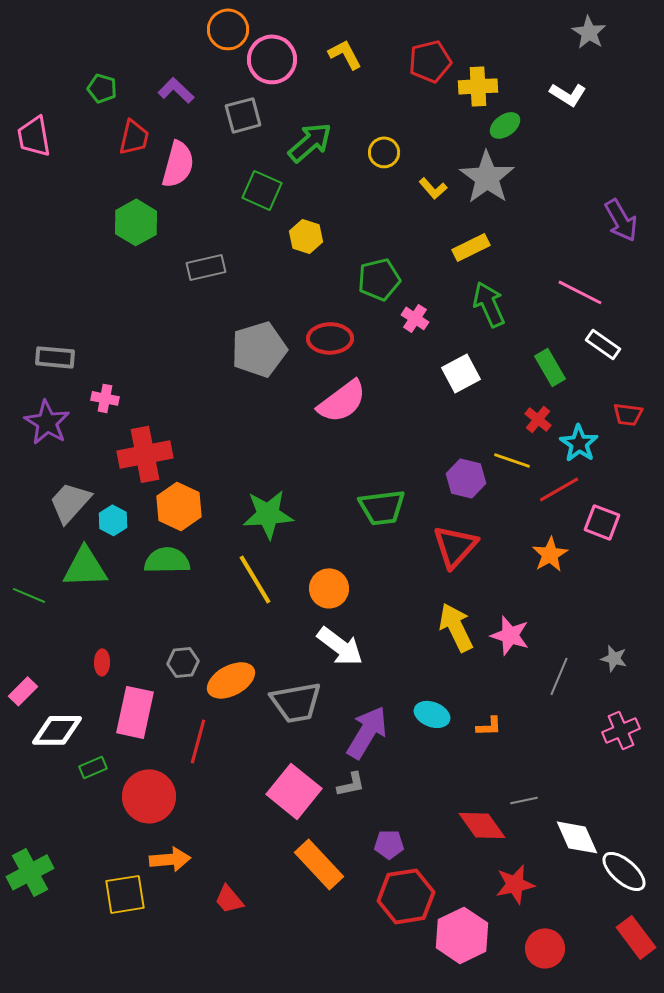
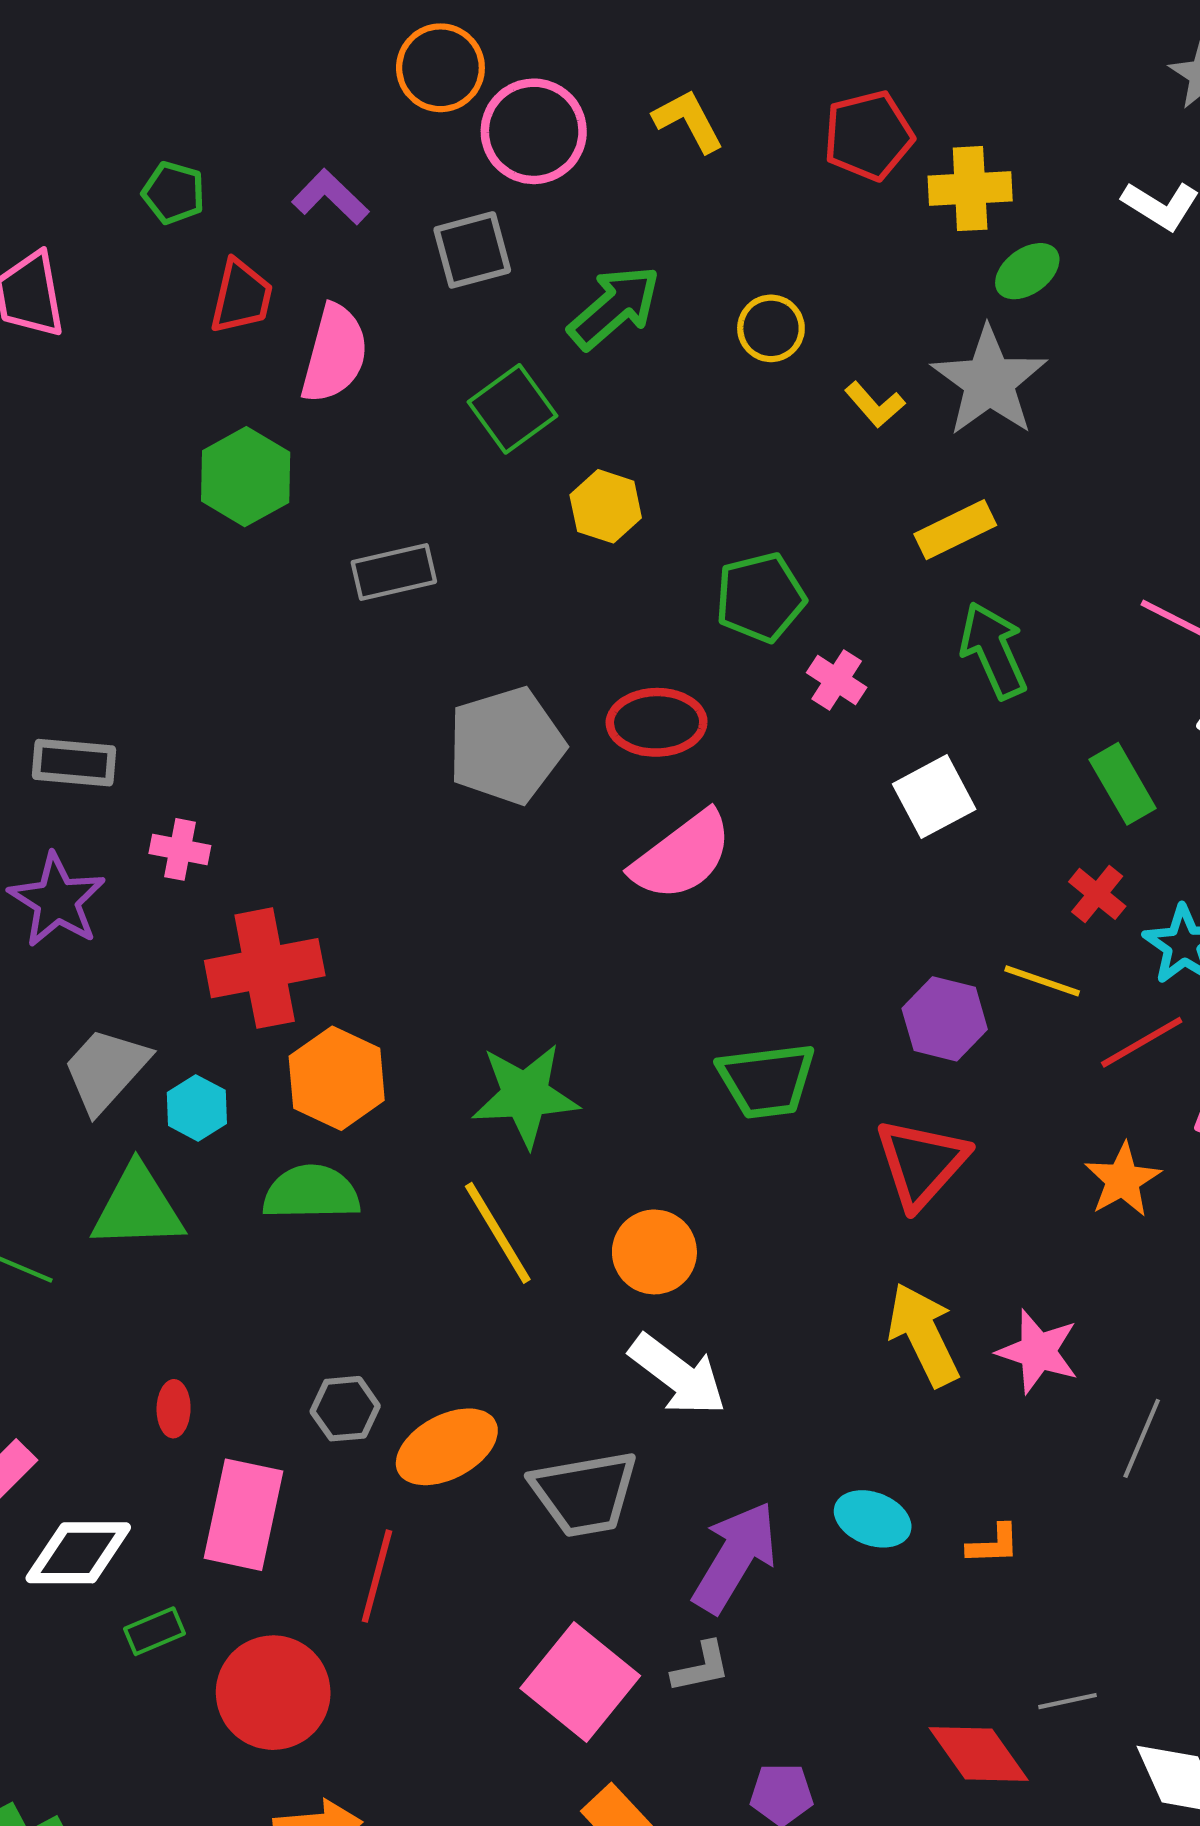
green square: (262, 190) -> (513, 409), turned 30

